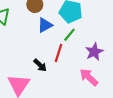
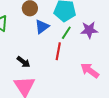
purple star: (94, 52) -> (89, 30), moved, turned 30
black arrow: (40, 65) -> (23, 62), moved

